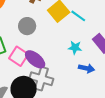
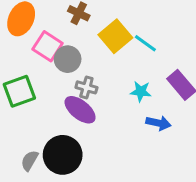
pink square: (19, 56) -> (48, 46), moved
gray cross: (41, 79) -> (86, 87), moved, size x0.6

